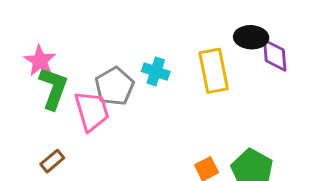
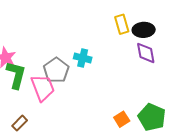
purple diamond: (275, 55) -> (146, 53), moved
yellow rectangle: (214, 71) -> (122, 24), moved, size x0.7

